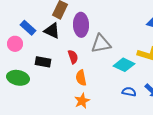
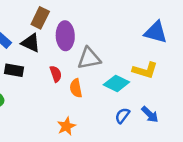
black rectangle: (43, 62) -> (14, 70), moved
orange semicircle: (81, 78) -> (76, 88), moved
blue semicircle: (129, 92) -> (122, 116), turned -64

